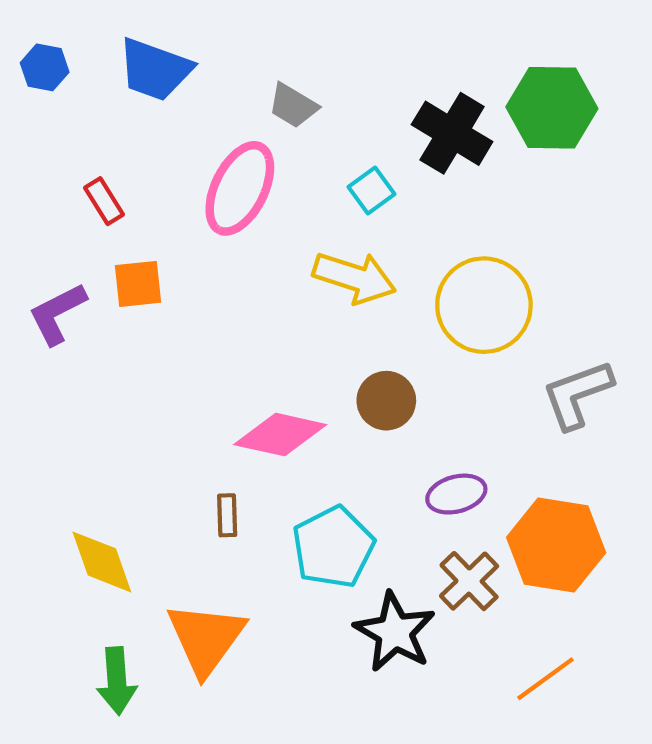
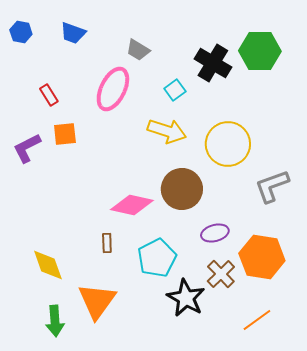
blue trapezoid: (155, 70) -> (73, 33), size x0.7
brown circle: (386, 401) -> (182, 189), size x1.5

